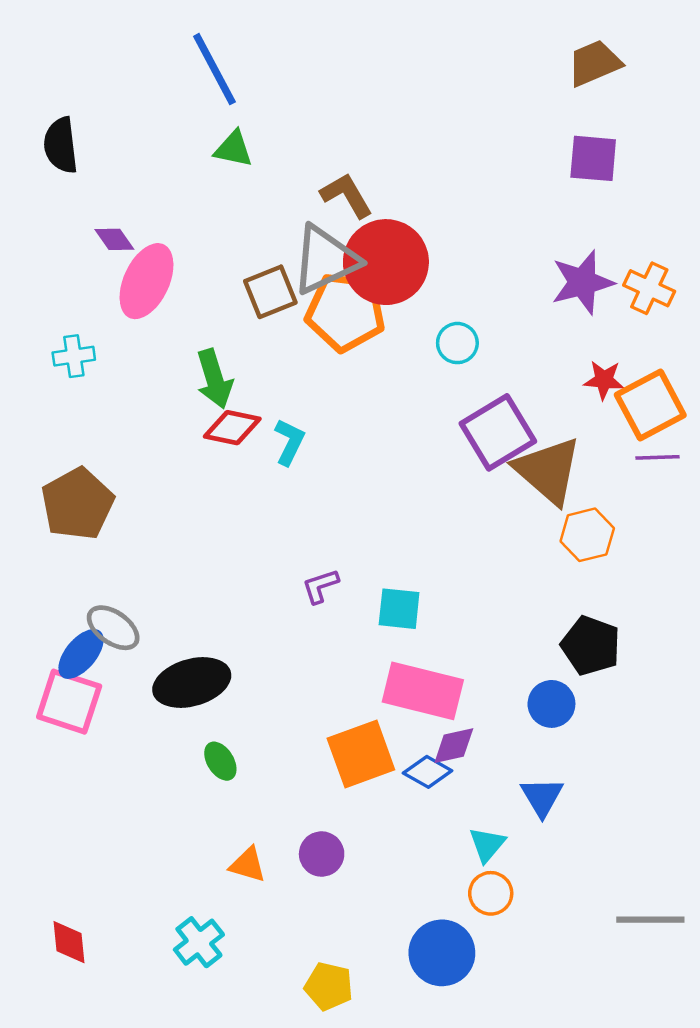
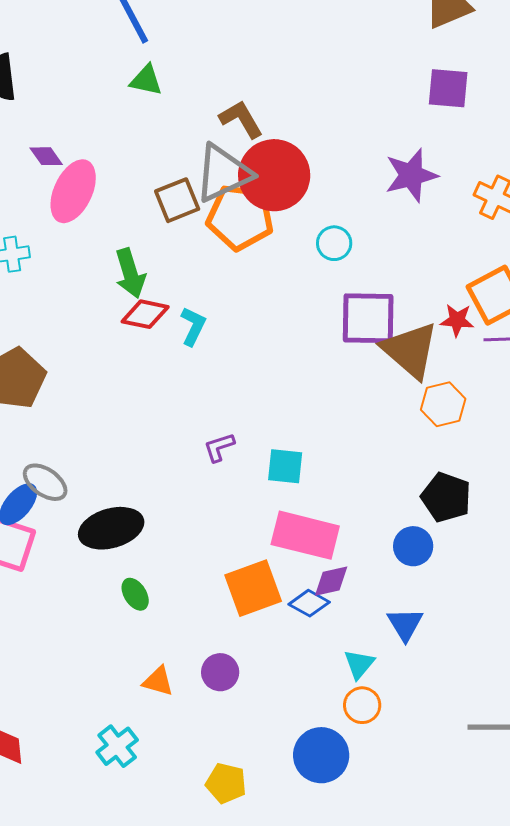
purple star: (582, 282) -> (411, 175), moved
red star: (604, 380) -> (457, 320), moved
purple square: (498, 432) -> (368, 318), turned 32

